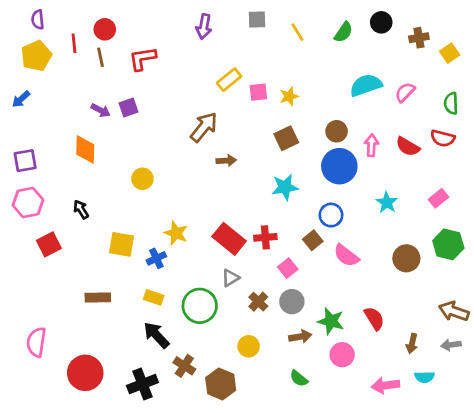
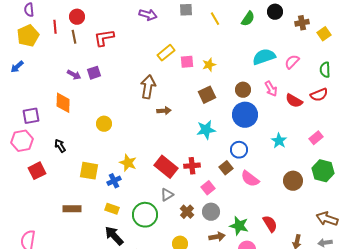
purple arrow: (204, 27) -> (148, 15), turned -84
brown arrow: (204, 127) -> (148, 87), turned -30
red semicircle: (443, 138) -> (319, 95), turned -36
pink arrow: (371, 145) -> (271, 89), moved, turned 147
purple square: (25, 161) -> (31, 116), moved

